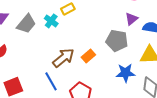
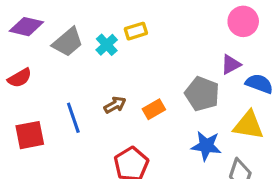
brown arrow: (63, 58) -> (115, 105), size x0.6
blue line: (51, 81) -> (73, 118), moved

